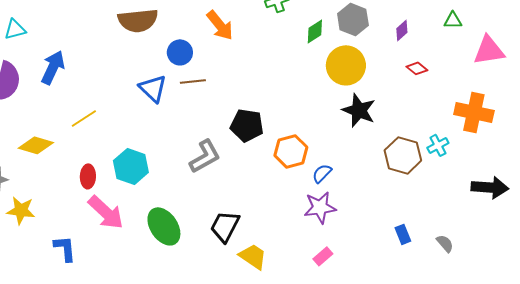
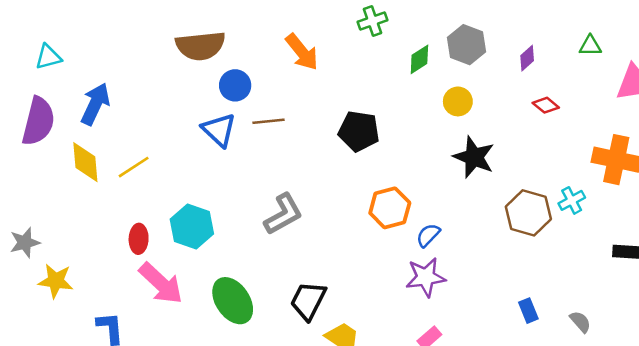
blue circle: (180, 52) -> (235, 85), moved
yellow circle: (346, 65) -> (458, 101), size x0.6
black pentagon: (247, 125) -> (359, 131), moved
yellow diamond: (36, 145) -> (85, 162), moved, turned 68

